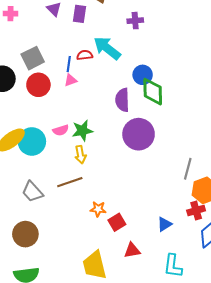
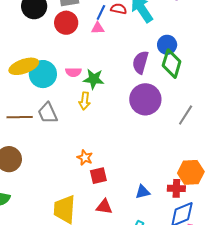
gray line: (188, 169) -> (186, 115), moved
brown line: (70, 182) -> (20, 117), moved
gray trapezoid: (32, 192) -> (48, 113), moved

